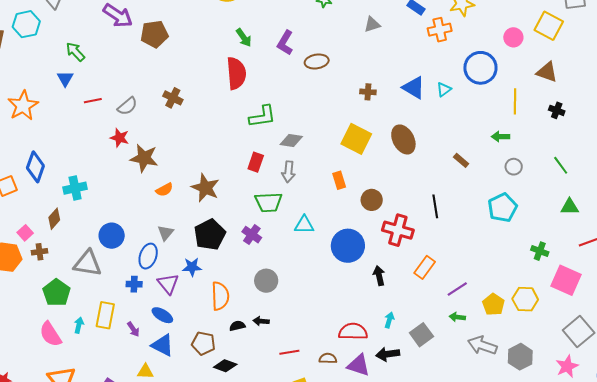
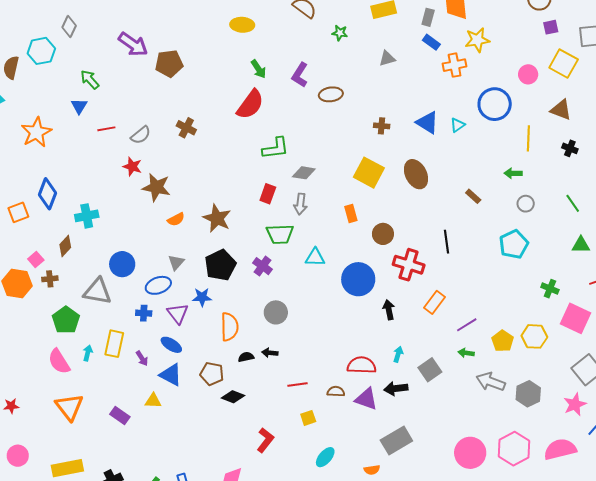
red semicircle: (236, 73) -> (250, 104), turned 40
blue ellipse: (148, 256) -> (158, 285), turned 50

